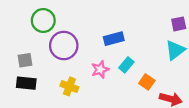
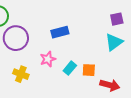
cyan rectangle: (126, 65) -> (70, 68), moved
orange square: (147, 82) -> (89, 70), turned -32

